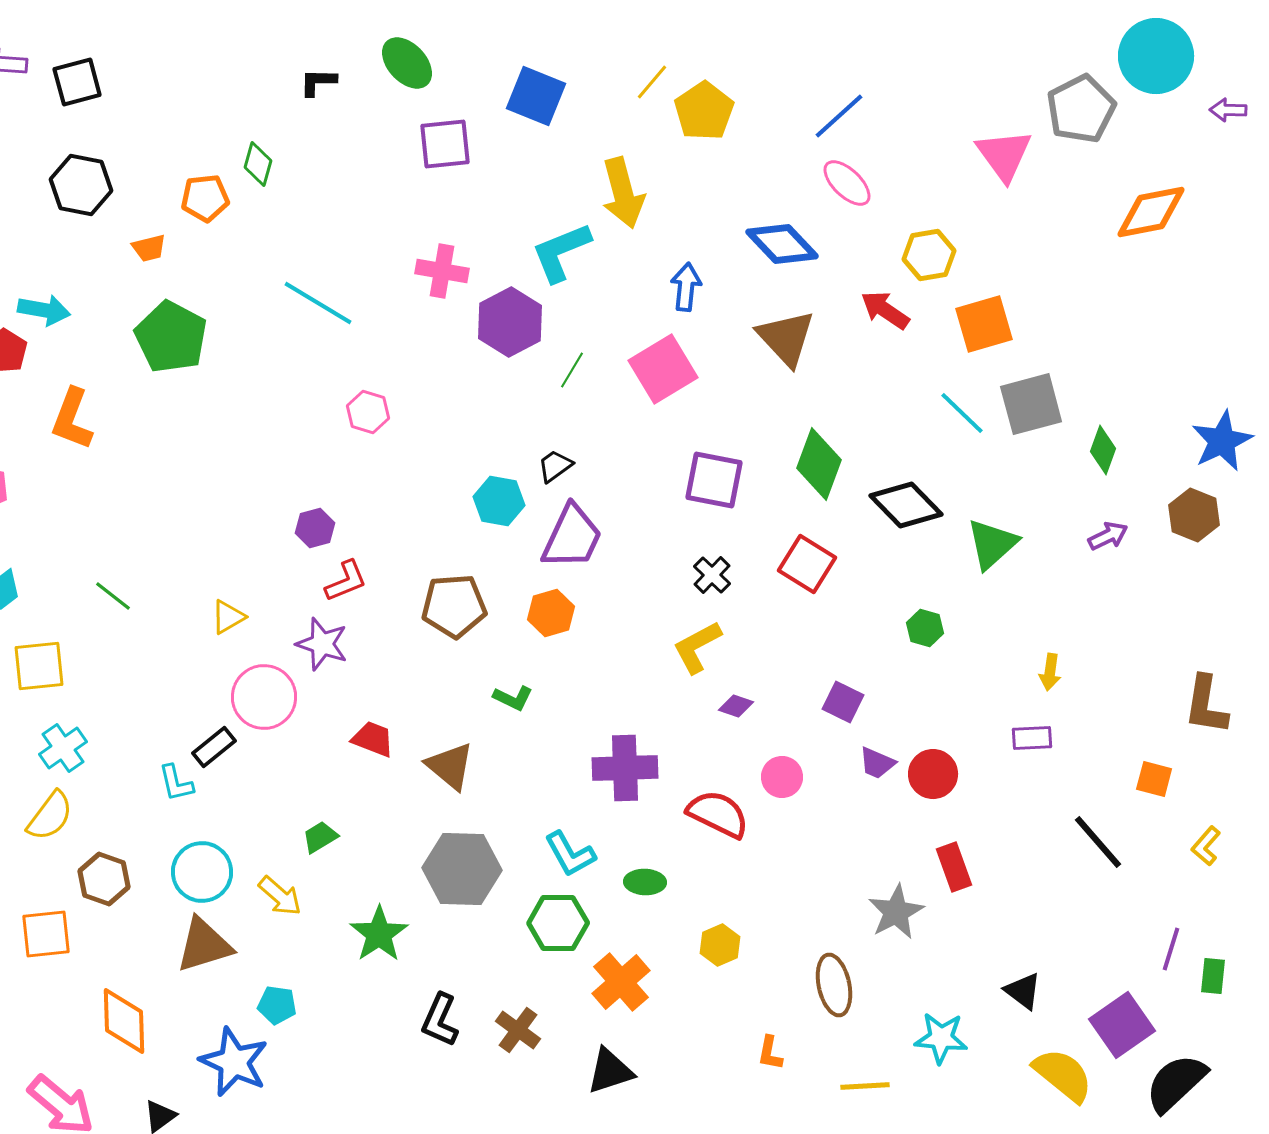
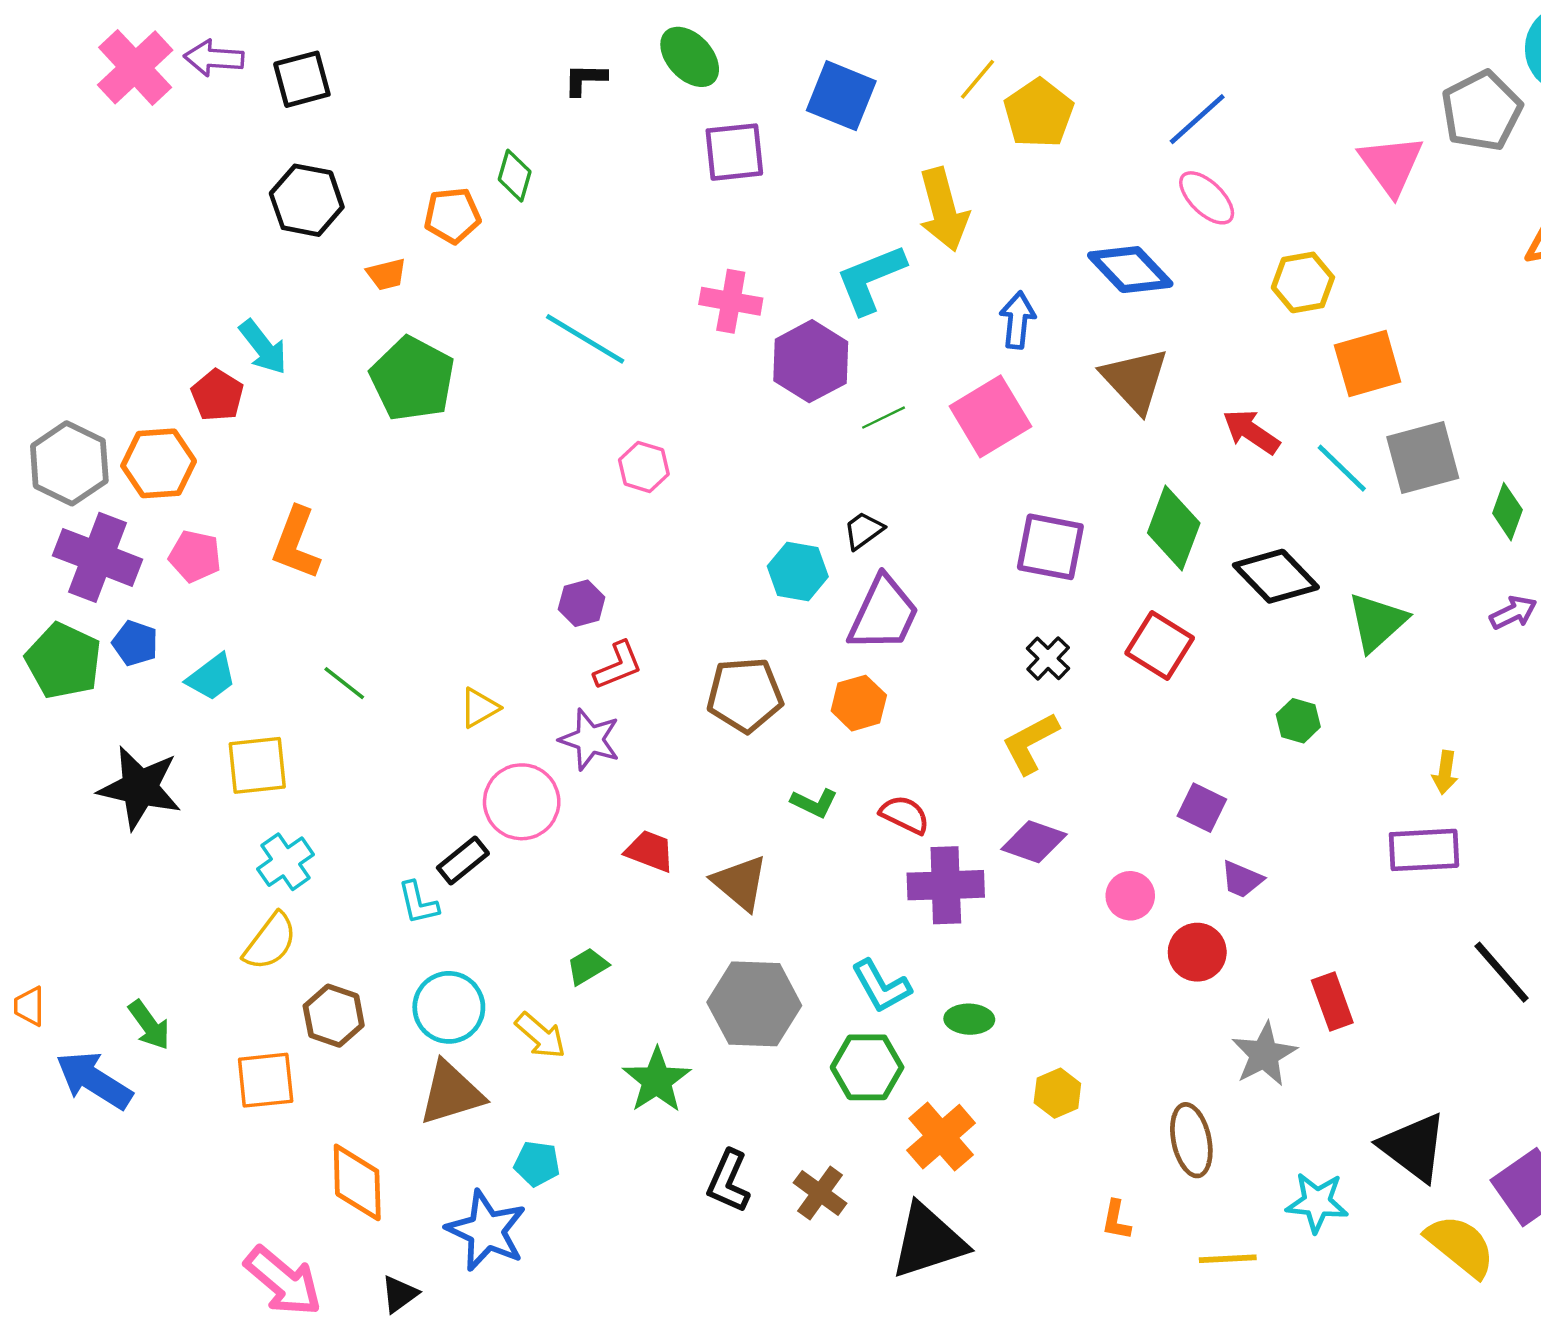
cyan arrow: (44, 310) -> (263, 347), turned 42
red arrow: (885, 310) -> (1251, 432), moved
green line: (572, 370) -> (884, 418), turned 33
orange L-shape: (72, 419) -> (296, 543), moved
purple diamond: (736, 706) -> (1034, 842), moved, size x1.6
purple rectangle: (1032, 738) -> (1424, 850), size x1.5
red circle: (933, 774) -> (1197, 952), moved
red semicircle: (718, 814) -> (905, 815), moved, size x0.7
black triangle: (1023, 991) -> (1413, 1147), size x1.6
black triangle: (610, 1071) -> (928, 1241), size x1.4

